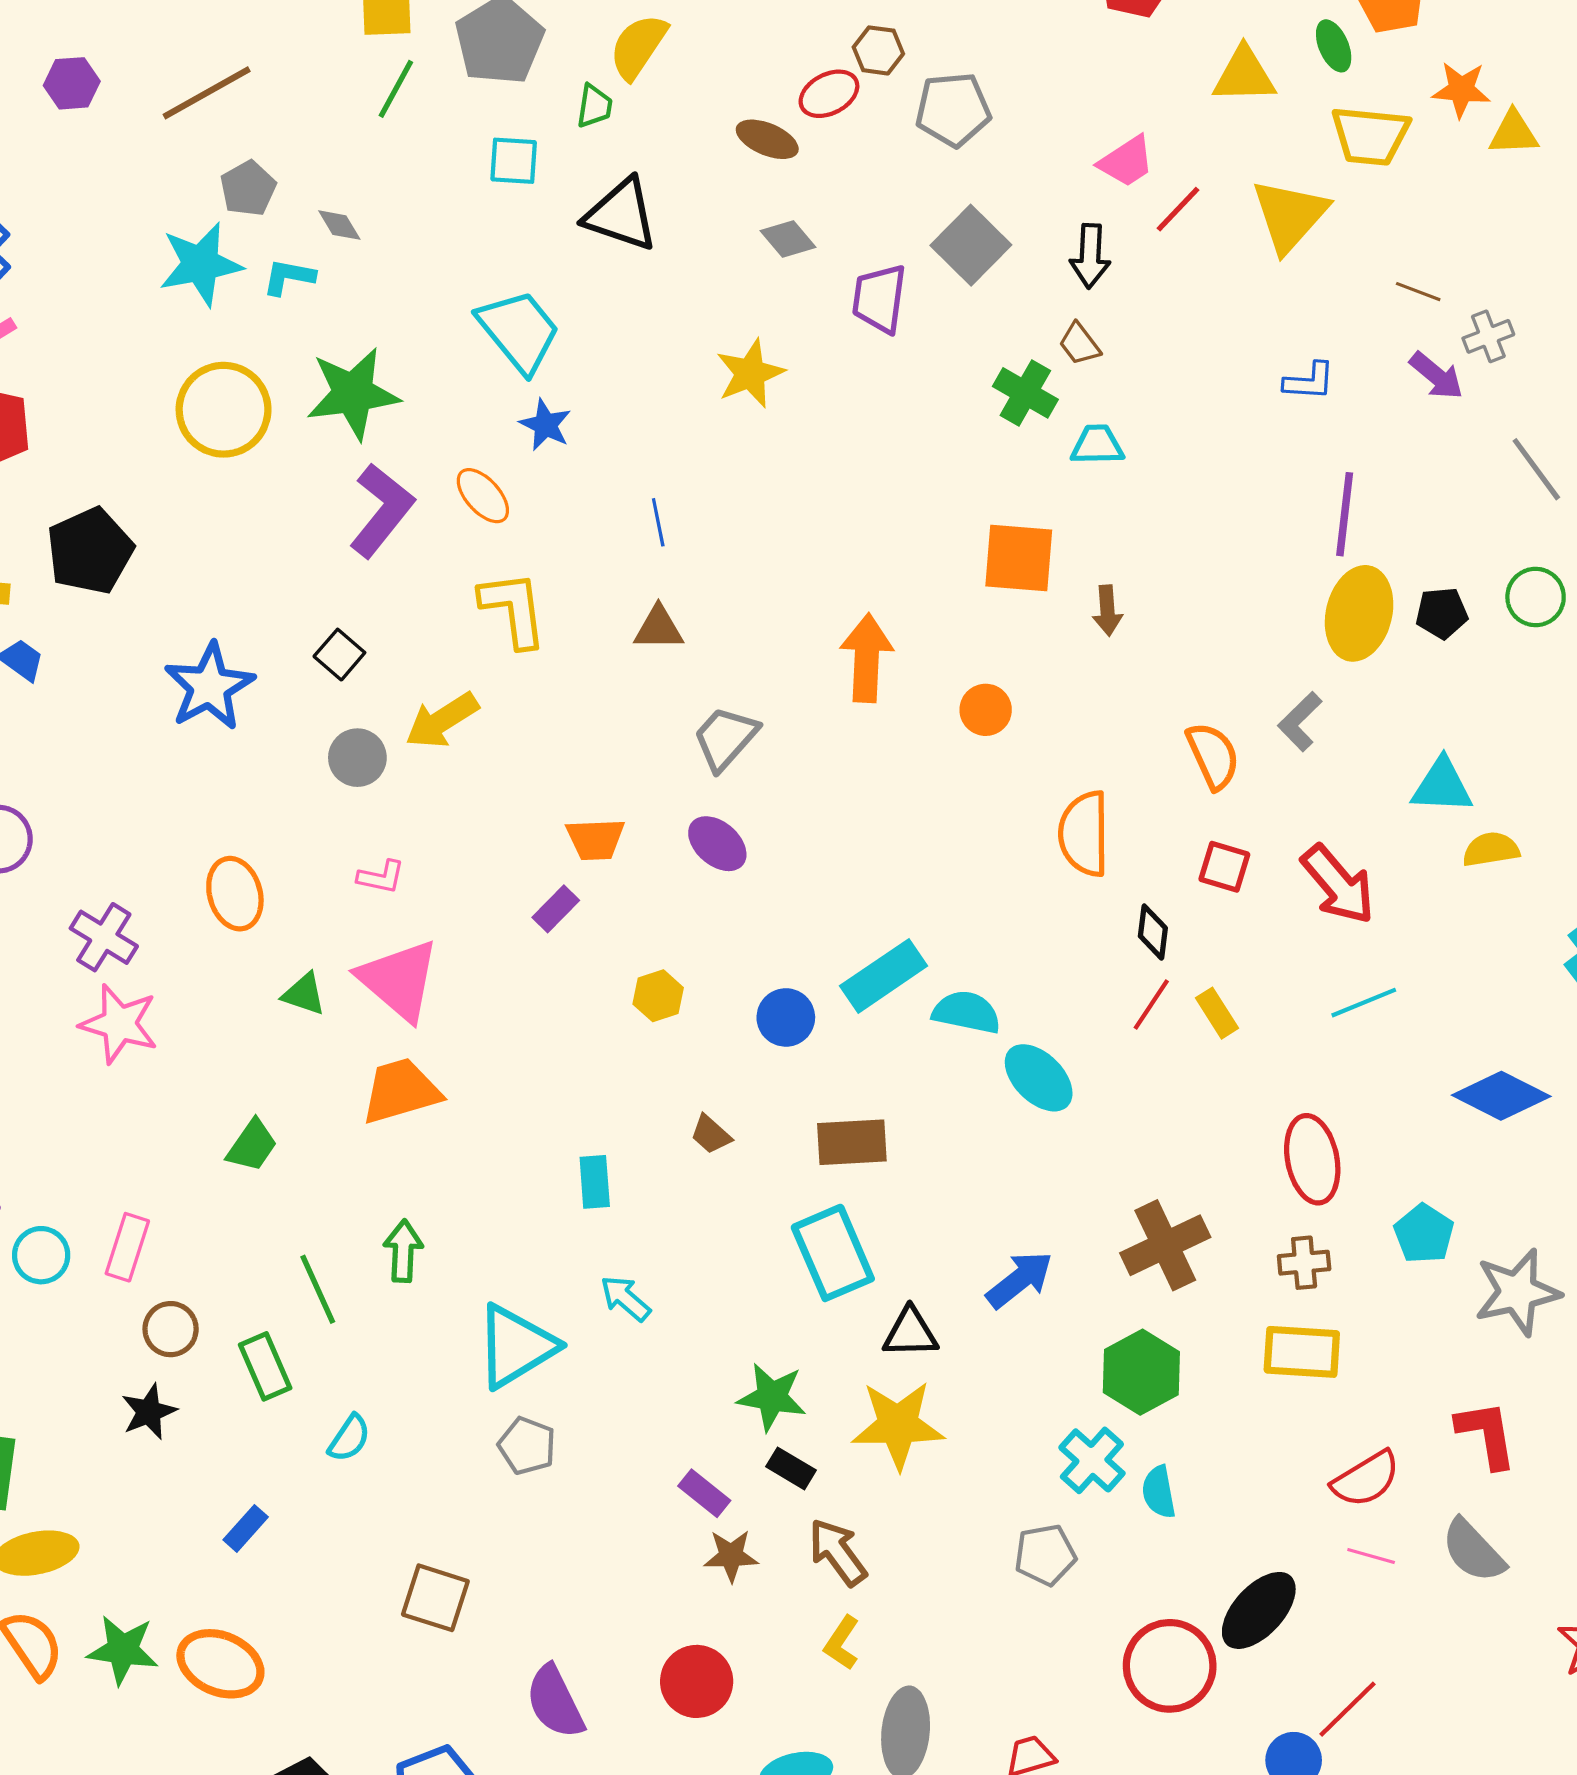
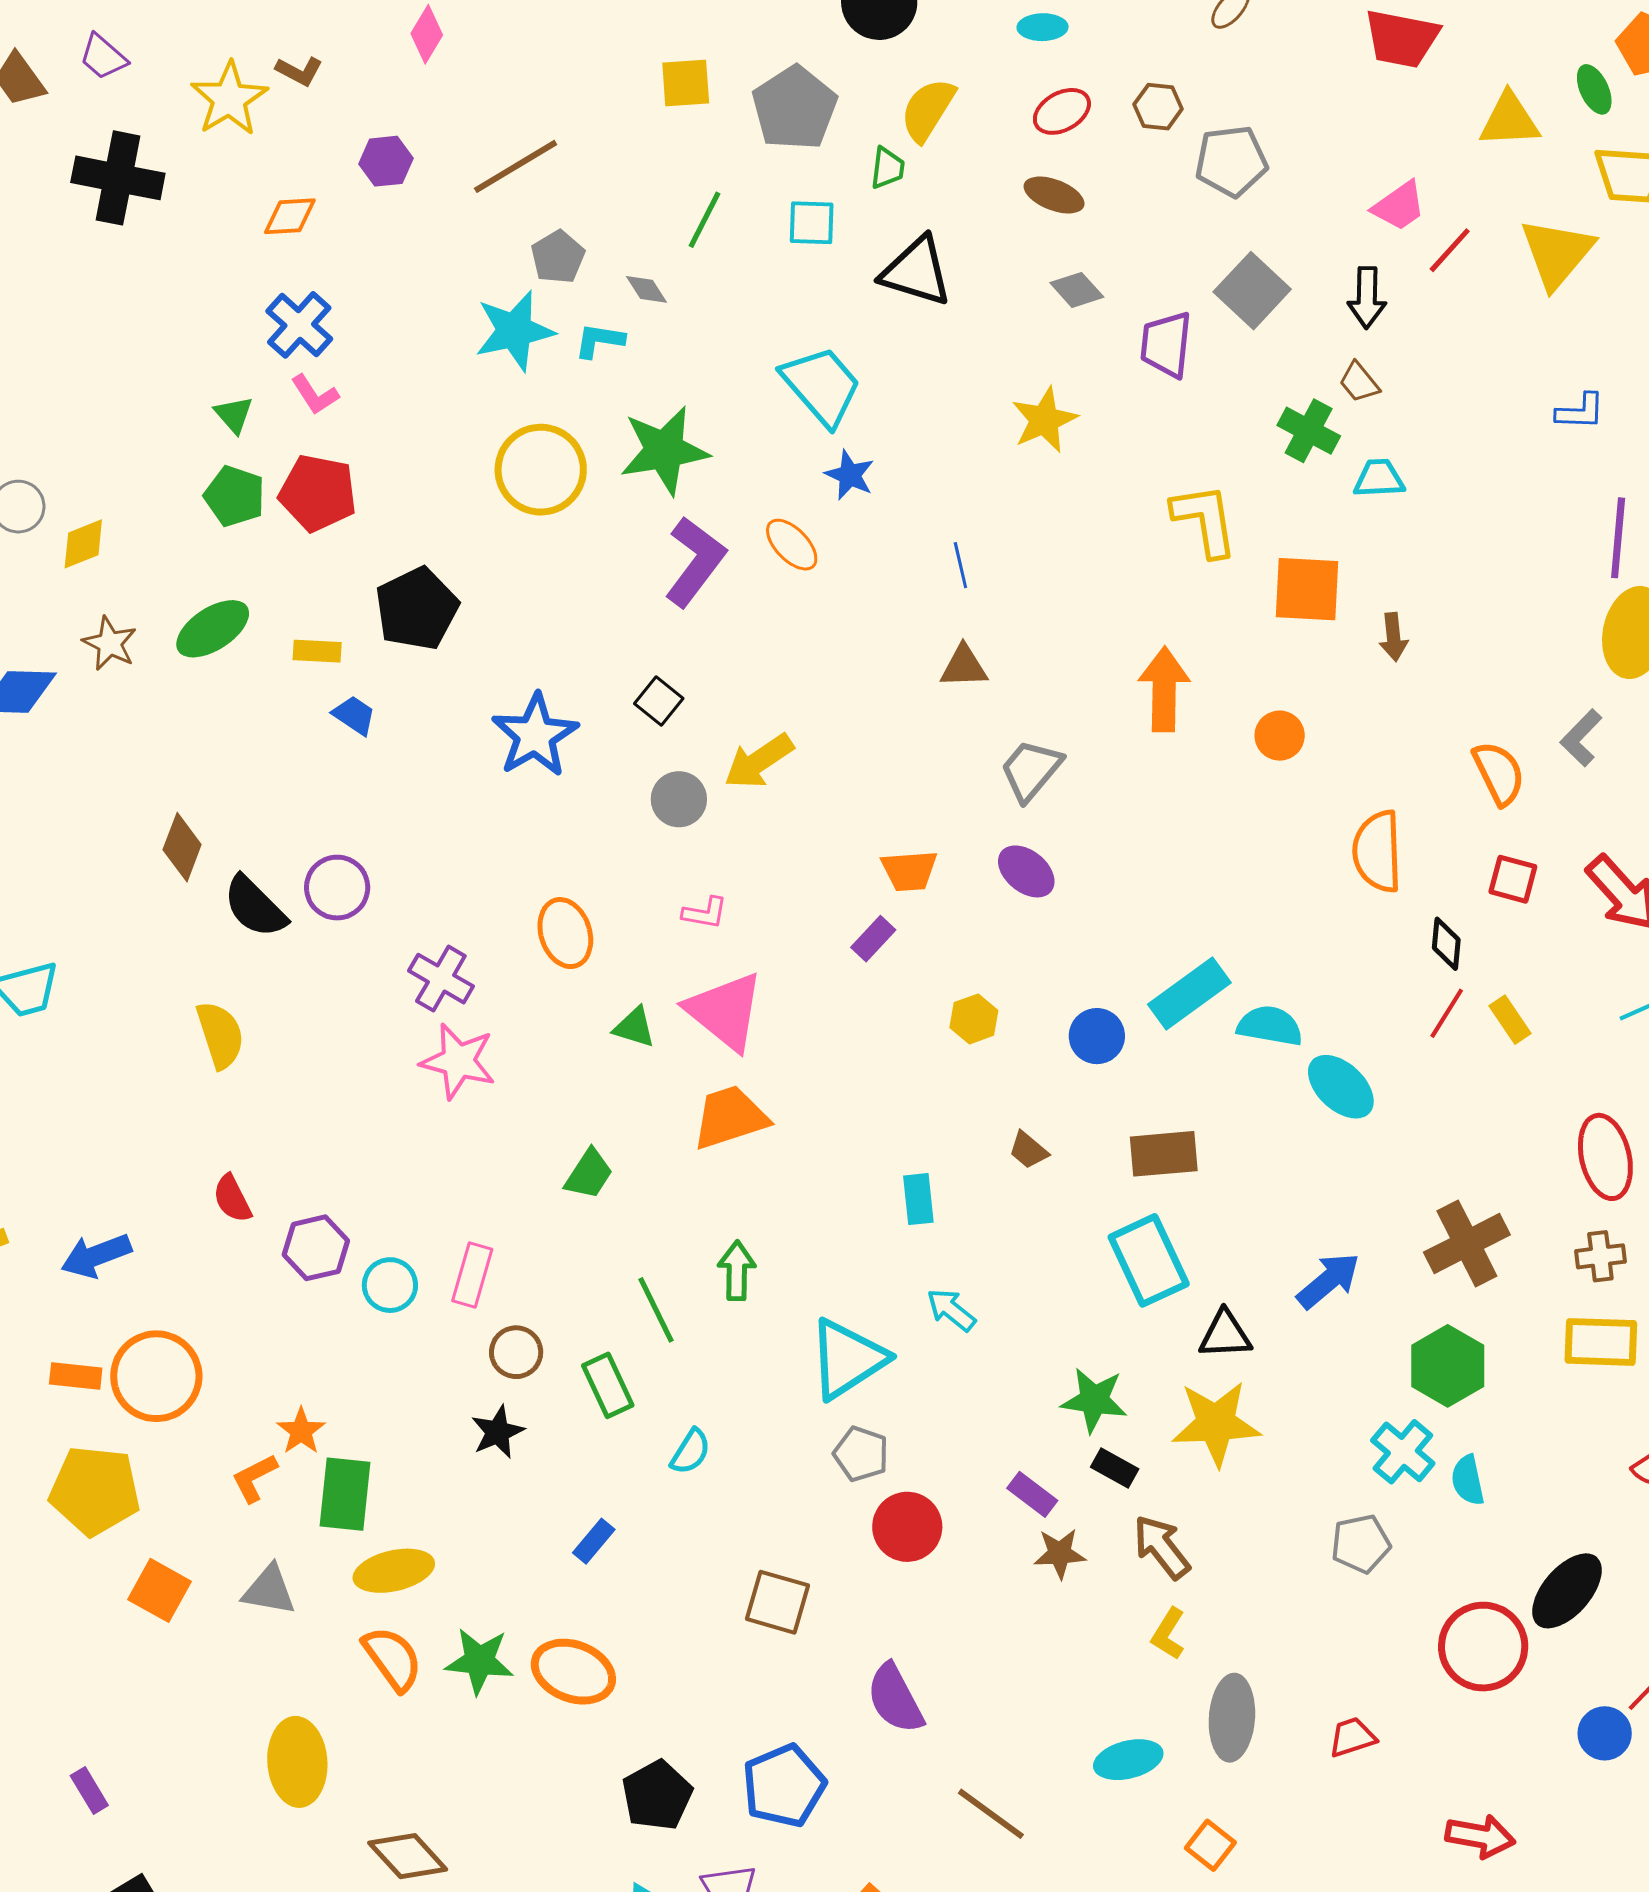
green line: (396, 89) -> (704, 220), moved
red ellipse: (829, 94) -> (1062, 111), moved
yellow L-shape: (513, 609) -> (1205, 520), moved
red circle: (697, 1681) -> (907, 1527), moved

